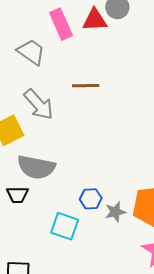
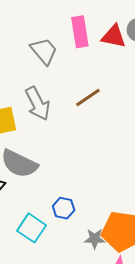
brown line: (86, 86) -> (88, 97), turned -48
gray star: (115, 212) -> (95, 239), moved

